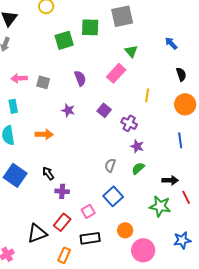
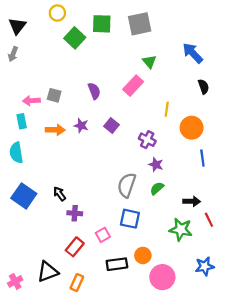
green square: (90, 27) -> (102, 24), moved
green square: (64, 40) -> (75, 38), moved, turned -30
blue arrow: (171, 43) -> (193, 53), size x1.5
pink arrow: (19, 78) -> (31, 101), moved
orange circle: (185, 104) -> (192, 128), moved
purple square: (104, 110) -> (111, 126), moved
orange arrow: (44, 134) -> (55, 130), moved
gray semicircle: (110, 165) -> (127, 185), size x1.6
blue square: (113, 196) -> (130, 219), turned -36
black triangle: (37, 233) -> (48, 272), moved
black rectangle: (90, 238) -> (117, 264), moved

